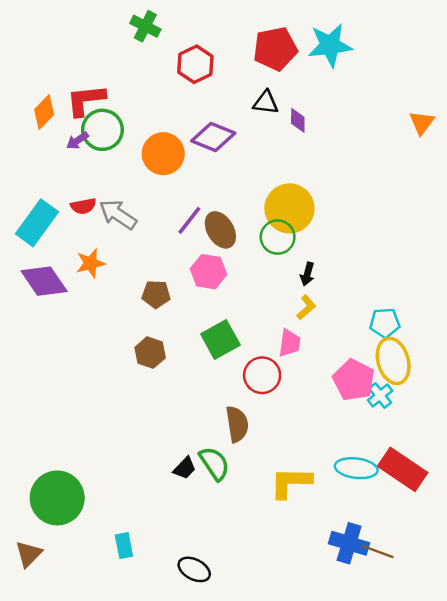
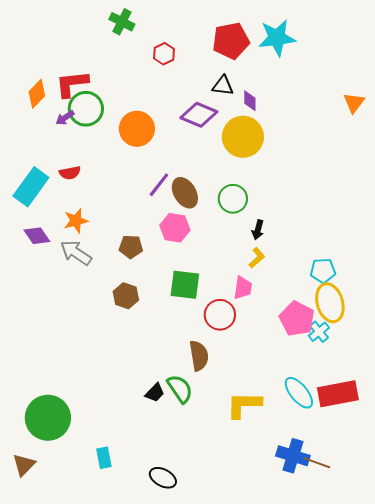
red hexagon: (195, 64) -> (164, 54), size x0.7
purple diamond: (213, 137) -> (199, 115), moved
yellow circle: (289, 208) -> (243, 137), moved
gray arrow: (118, 214) -> (76, 253), moved
purple diamond: (44, 281) -> (37, 236), size x0.7
green square: (220, 340) -> (185, 285), turned 36
cyan ellipse: (356, 468) -> (299, 393), turned 44
red rectangle: (403, 469) -> (338, 394), turned -45

